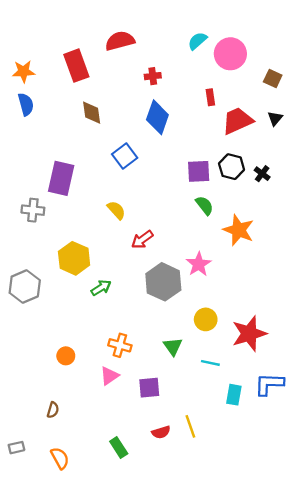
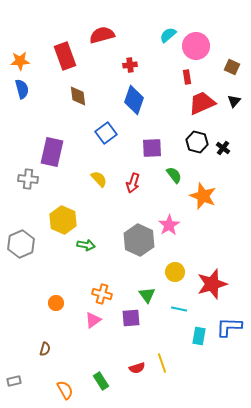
red rectangle: (210, 97) -> (187, 77), moved
purple square: (199, 171) -> (152, 148), moved
red arrow: (142, 240) -> (133, 183), moved, turned -36
green arrow: (101, 288) -> (86, 245), turned 42
purple square: (149, 388) -> (131, 318), moved
orange semicircle: (60, 458) -> (65, 390), moved

